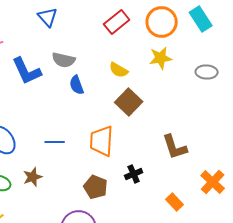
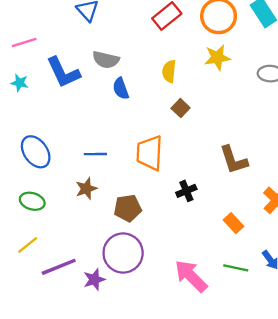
yellow semicircle: (119, 70) -> (169, 71), turned 66
brown square: (129, 102) -> (181, 108), size x0.6
brown star: (33, 177) -> (86, 189), moved
brown pentagon: (96, 187) -> (128, 208), moved, turned -30

